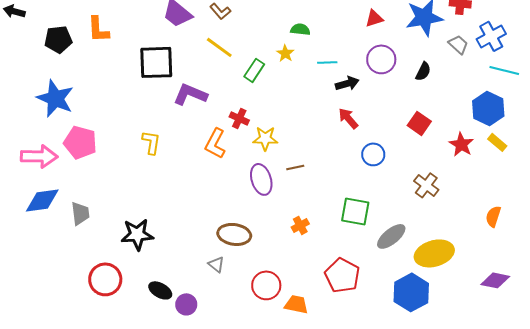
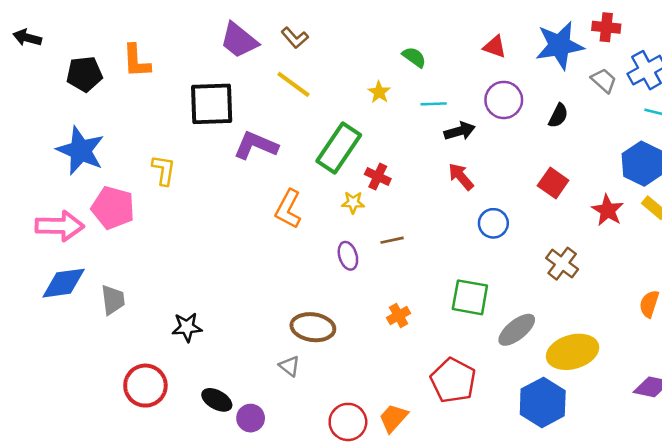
red triangle: (374, 18) -> (495, 47), turned 36
green semicircle: (300, 29) -> (414, 57), moved, turned 30
green rectangle: (254, 70) -> (339, 148), moved, size x1.6
red cross: (239, 118) -> (378, 177), moved
yellow star: (265, 138) -> (353, 203), size x0.7
yellow L-shape: (151, 142) -> (164, 170), moved
purple ellipse: (261, 179) -> (348, 256), size x0.7
black star: (137, 234) -> (187, 327), size x0.7
red circle: (266, 285) -> (348, 422), moved
orange trapezoid: (296, 304) -> (393, 418), turned -60

